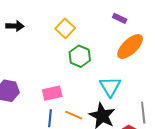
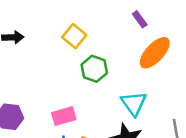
purple rectangle: (120, 18) -> (140, 19), turned 32

